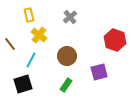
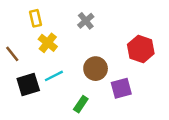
brown circle: (67, 56) -> (96, 69), moved
cyan line: (31, 60) -> (54, 76), moved, turned 35
black square: (23, 84) -> (28, 84), moved

